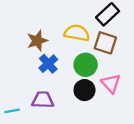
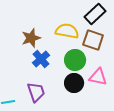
pink triangle: (111, 83) -> (98, 77), turned -36
purple trapezoid: (43, 100) -> (36, 92), turned 70

